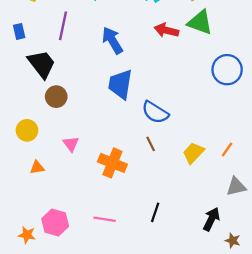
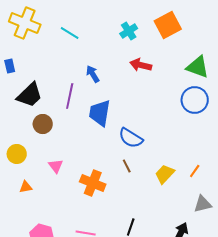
green triangle: (200, 22) -> (198, 67), moved
purple line: (63, 26) -> (70, 96), moved
blue arrow: (112, 40) -> (93, 74), size x0.7
black trapezoid: (42, 64) -> (30, 95), turned 84

